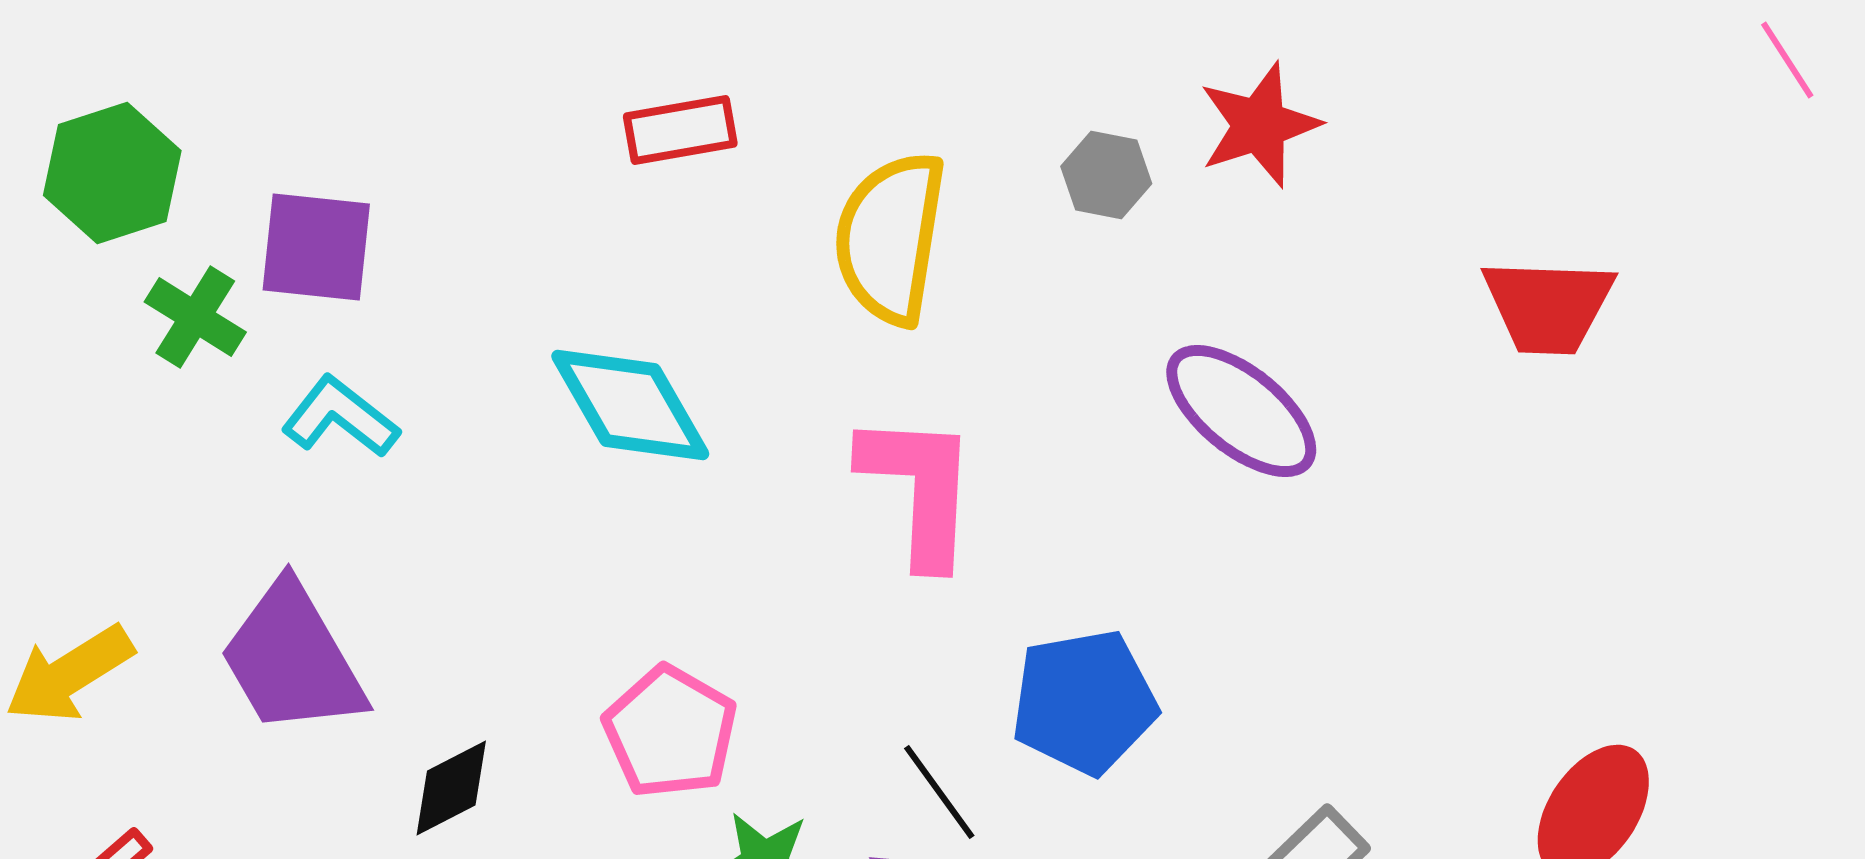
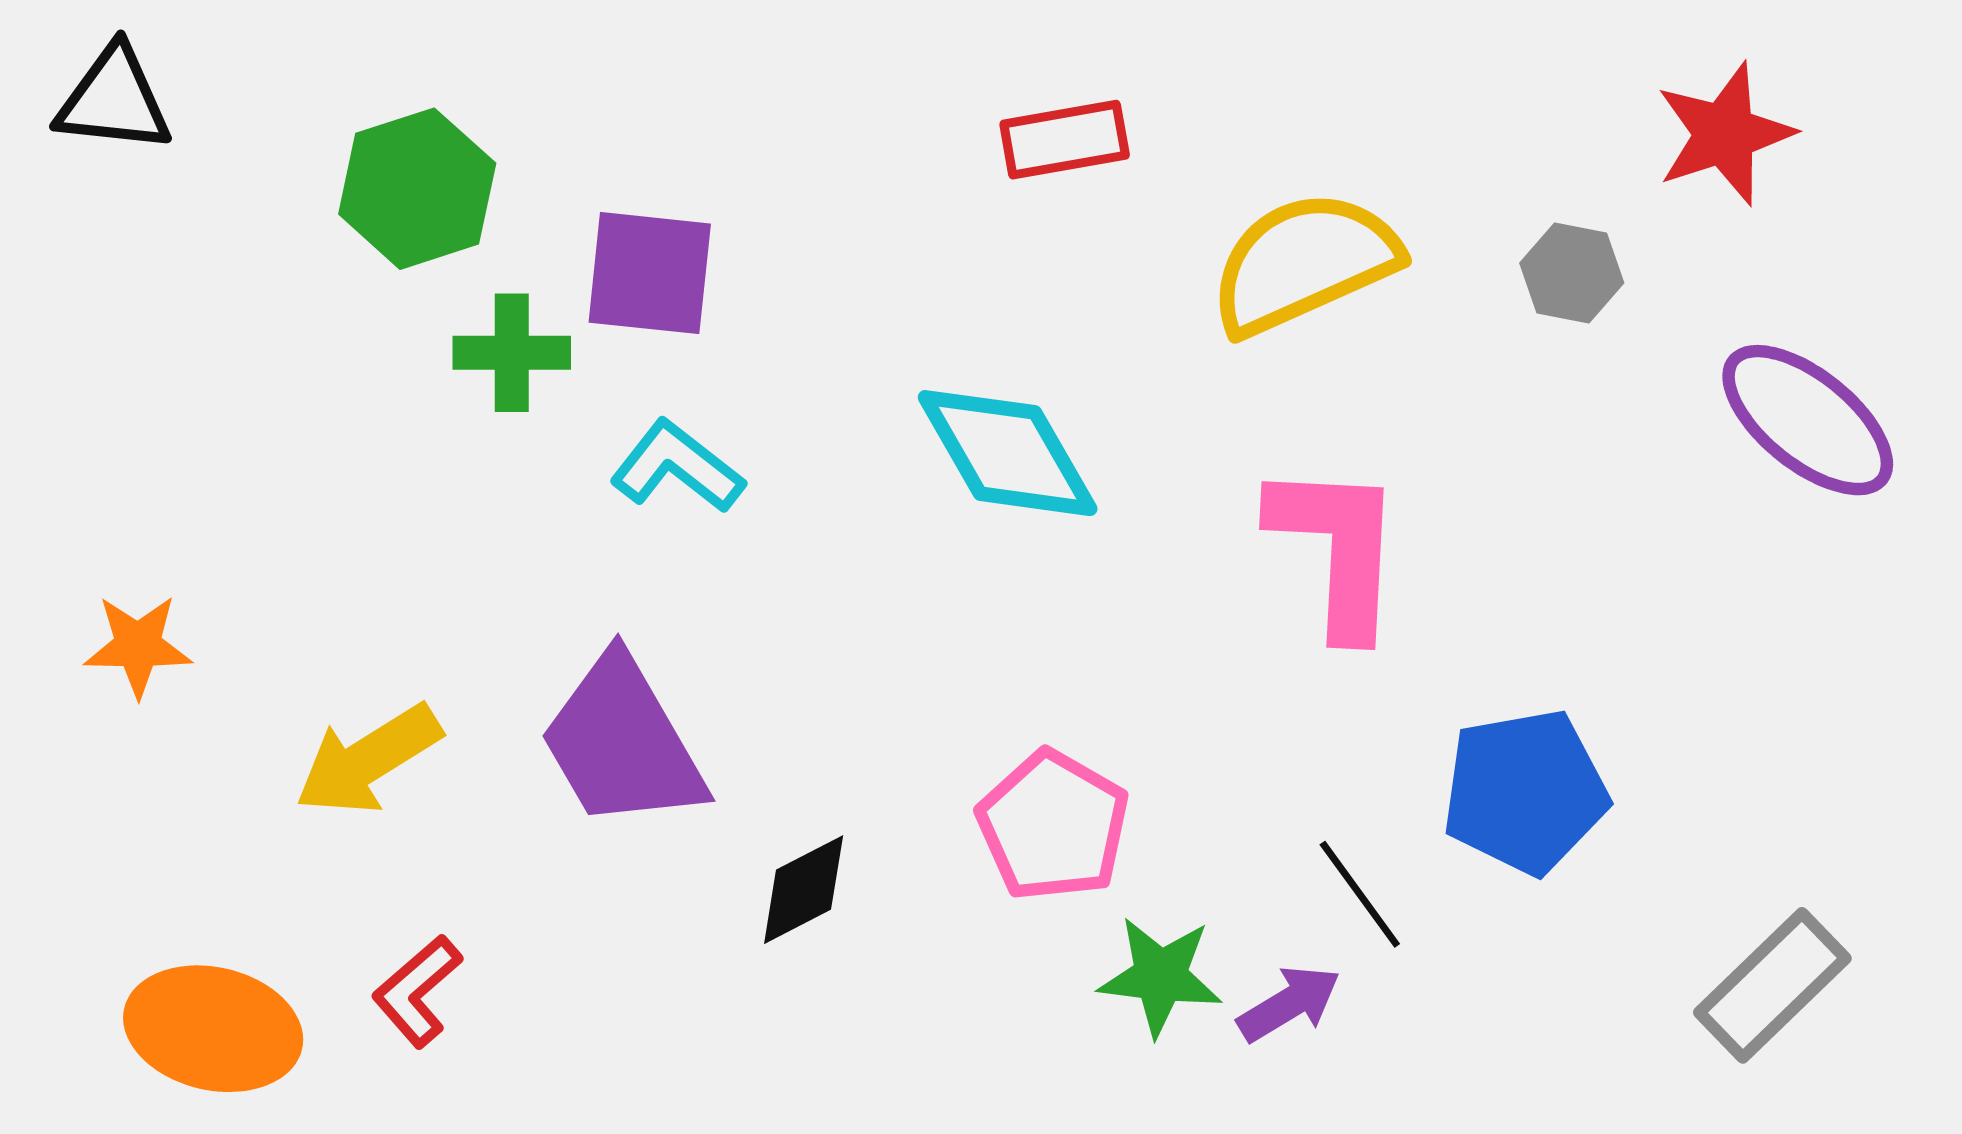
gray hexagon: (1106, 175) -> (1572, 273), moved
yellow semicircle: (890, 238) -> (1304, 263), turned 57
green cross: (195, 317) -> (512, 353), turned -32
purple ellipse: (1241, 411) -> (1808, 420), moved

